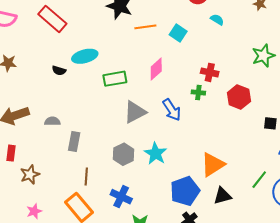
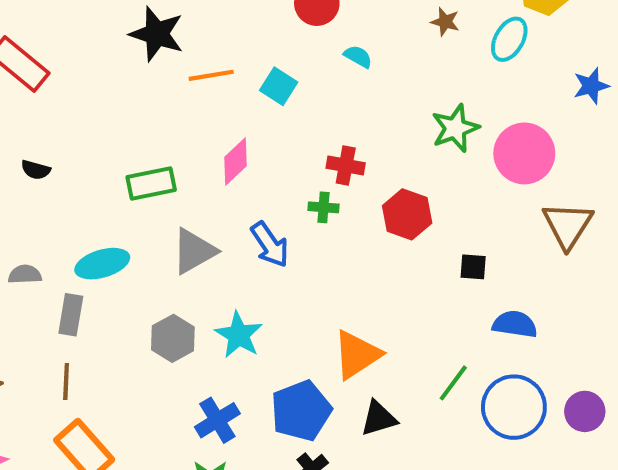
cyan ellipse: (85, 56) -> (102, 264), moved
brown line: (86, 177) -> (66, 382), moved
blue cross: (121, 197) -> (217, 420), moved, turned 35

